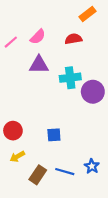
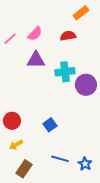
blue square: (54, 135) -> (50, 125), turned -32
blue star: (92, 166) -> (85, 164), moved
brown rectangle: (38, 175) -> (24, 169), moved

